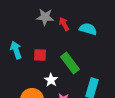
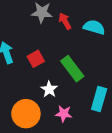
red square: (40, 55) -> (36, 59), turned -32

